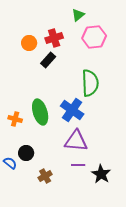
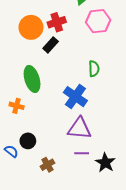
orange circle: (29, 43) -> (31, 27), size x1.5
green semicircle: (90, 83) -> (94, 69), size x0.6
green ellipse: (40, 112) -> (32, 79), moved

